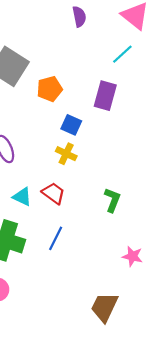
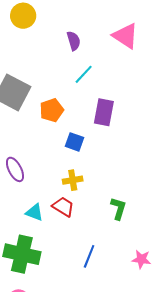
cyan line: (122, 54) -> (84, 74), moved
yellow cross: (66, 154) -> (73, 180), moved, turned -30
blue line: (56, 238) -> (89, 256), moved

